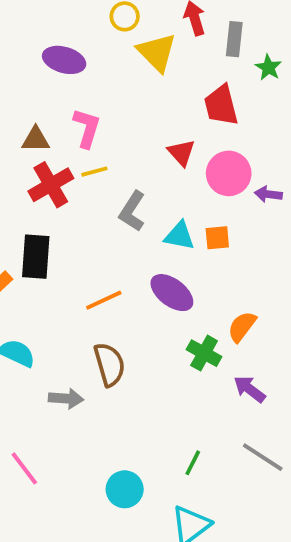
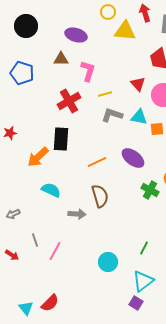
yellow triangle: (157, 52) -> (125, 31), turned -40
brown triangle: (36, 139) -> (61, 59), moved
yellow line: (94, 172) -> (105, 94), moved
gray L-shape: (132, 211) -> (112, 115), turned 75
cyan triangle: (179, 236) -> (139, 117), moved
pink line: (24, 468) -> (55, 251), turned 66

